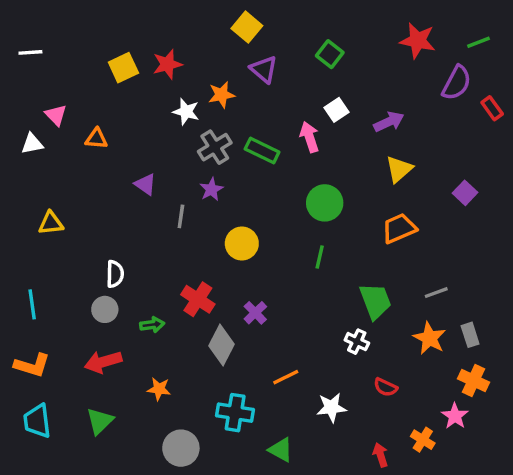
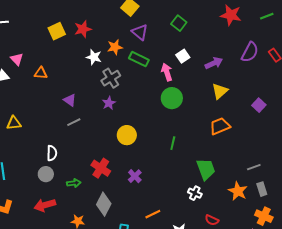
purple semicircle: (457, 83) -> (250, 52), moved
green rectangle: (262, 150) -> (139, 59), moved
green circle: (325, 203) -> (172, 98), moved
gray line: (181, 216) -> (74, 122), moved, turned 56
gray line: (436, 293) -> (254, 167), moved
gray diamond: (222, 345) -> (104, 204), moved

